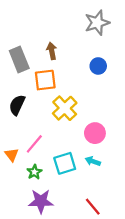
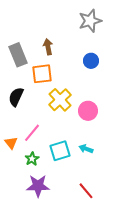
pink circle: (95, 133) -> (88, 111), moved

